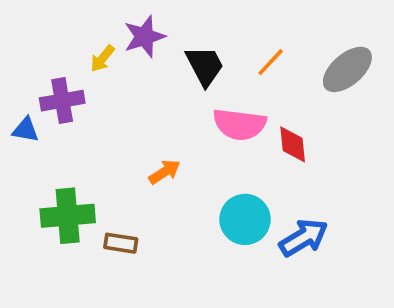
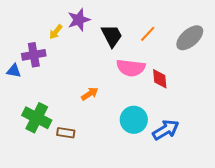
green cross: (68, 216) -> (37, 118), turned 32

